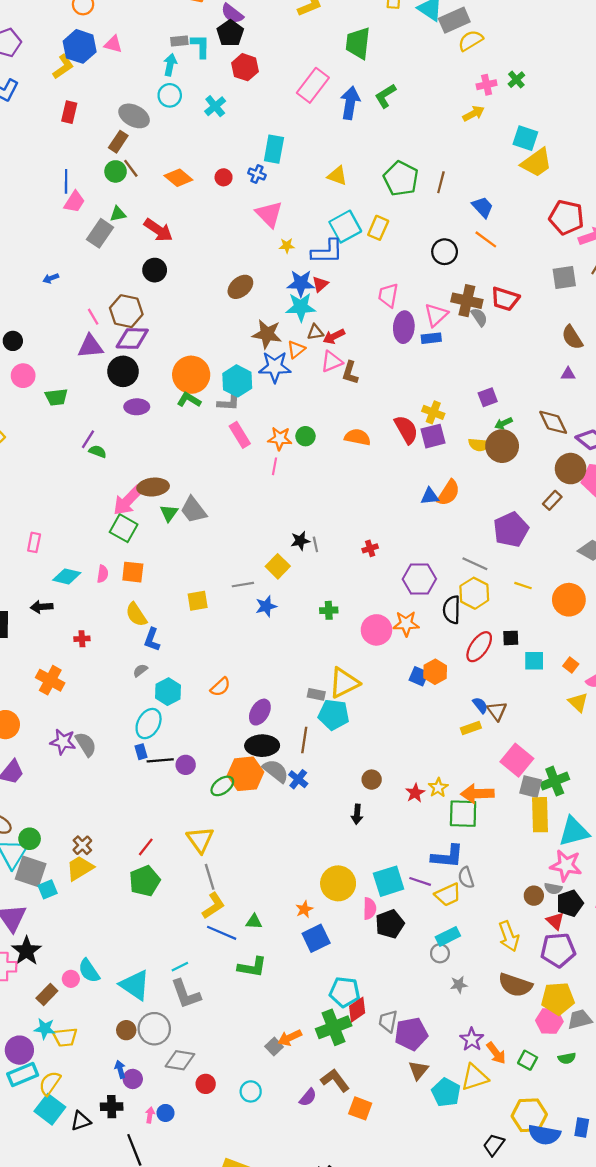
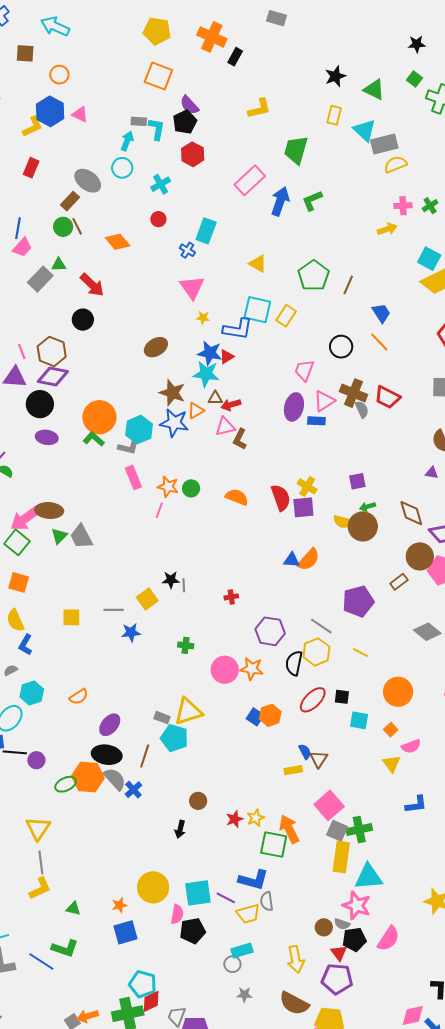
red circle: (224, 177) -> (158, 219), moved
cyan square: (345, 227) -> (257, 310), turned 32
pink trapezoid: (388, 295) -> (304, 370), moved
orange circle: (569, 600) -> (398, 692), moved
orange arrow: (477, 794) -> (289, 829), turned 56
blue line: (222, 933) -> (41, 962), moved

